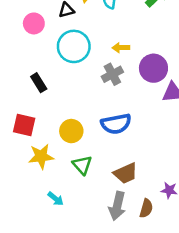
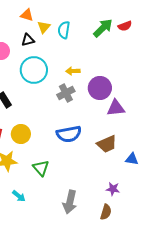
yellow circle: (71, 131) -> (21, 134), moved
brown trapezoid: (126, 173) -> (107, 144), moved
brown semicircle: (146, 208) -> (106, 212), moved

